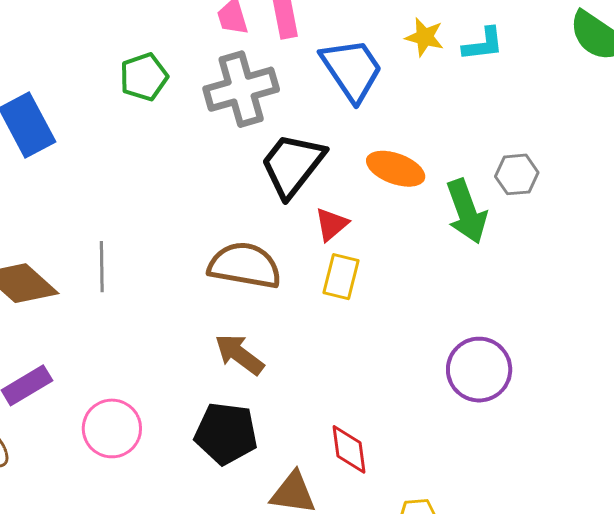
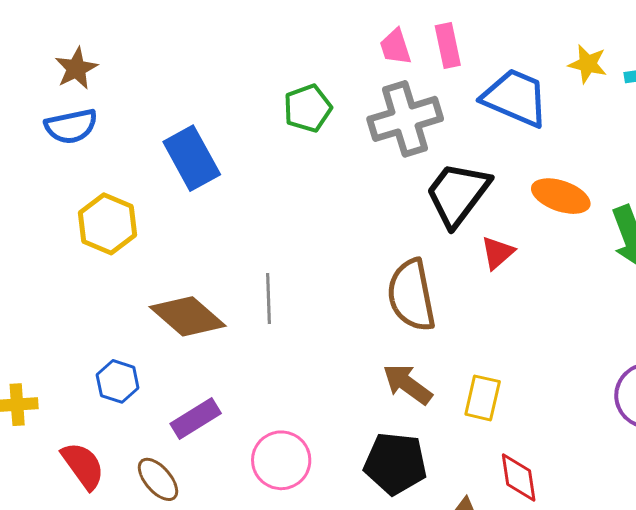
blue trapezoid: (352, 70) -> (515, 98), turned -32
brown semicircle: (245, 265) -> (411, 295), turned -110
yellow rectangle: (341, 277) -> (483, 398), moved

